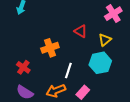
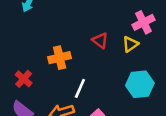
yellow triangle: (105, 40) -> (130, 44), moved
cyan hexagon: (100, 63) -> (140, 84), moved

